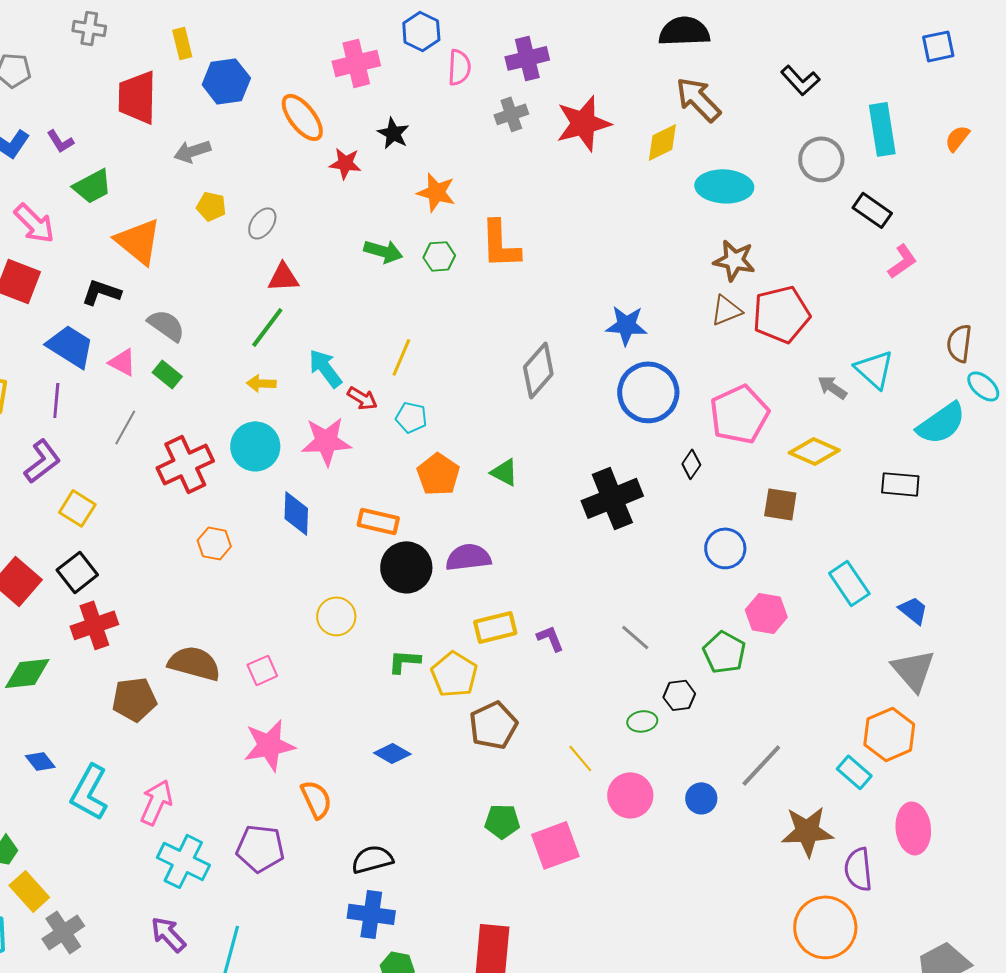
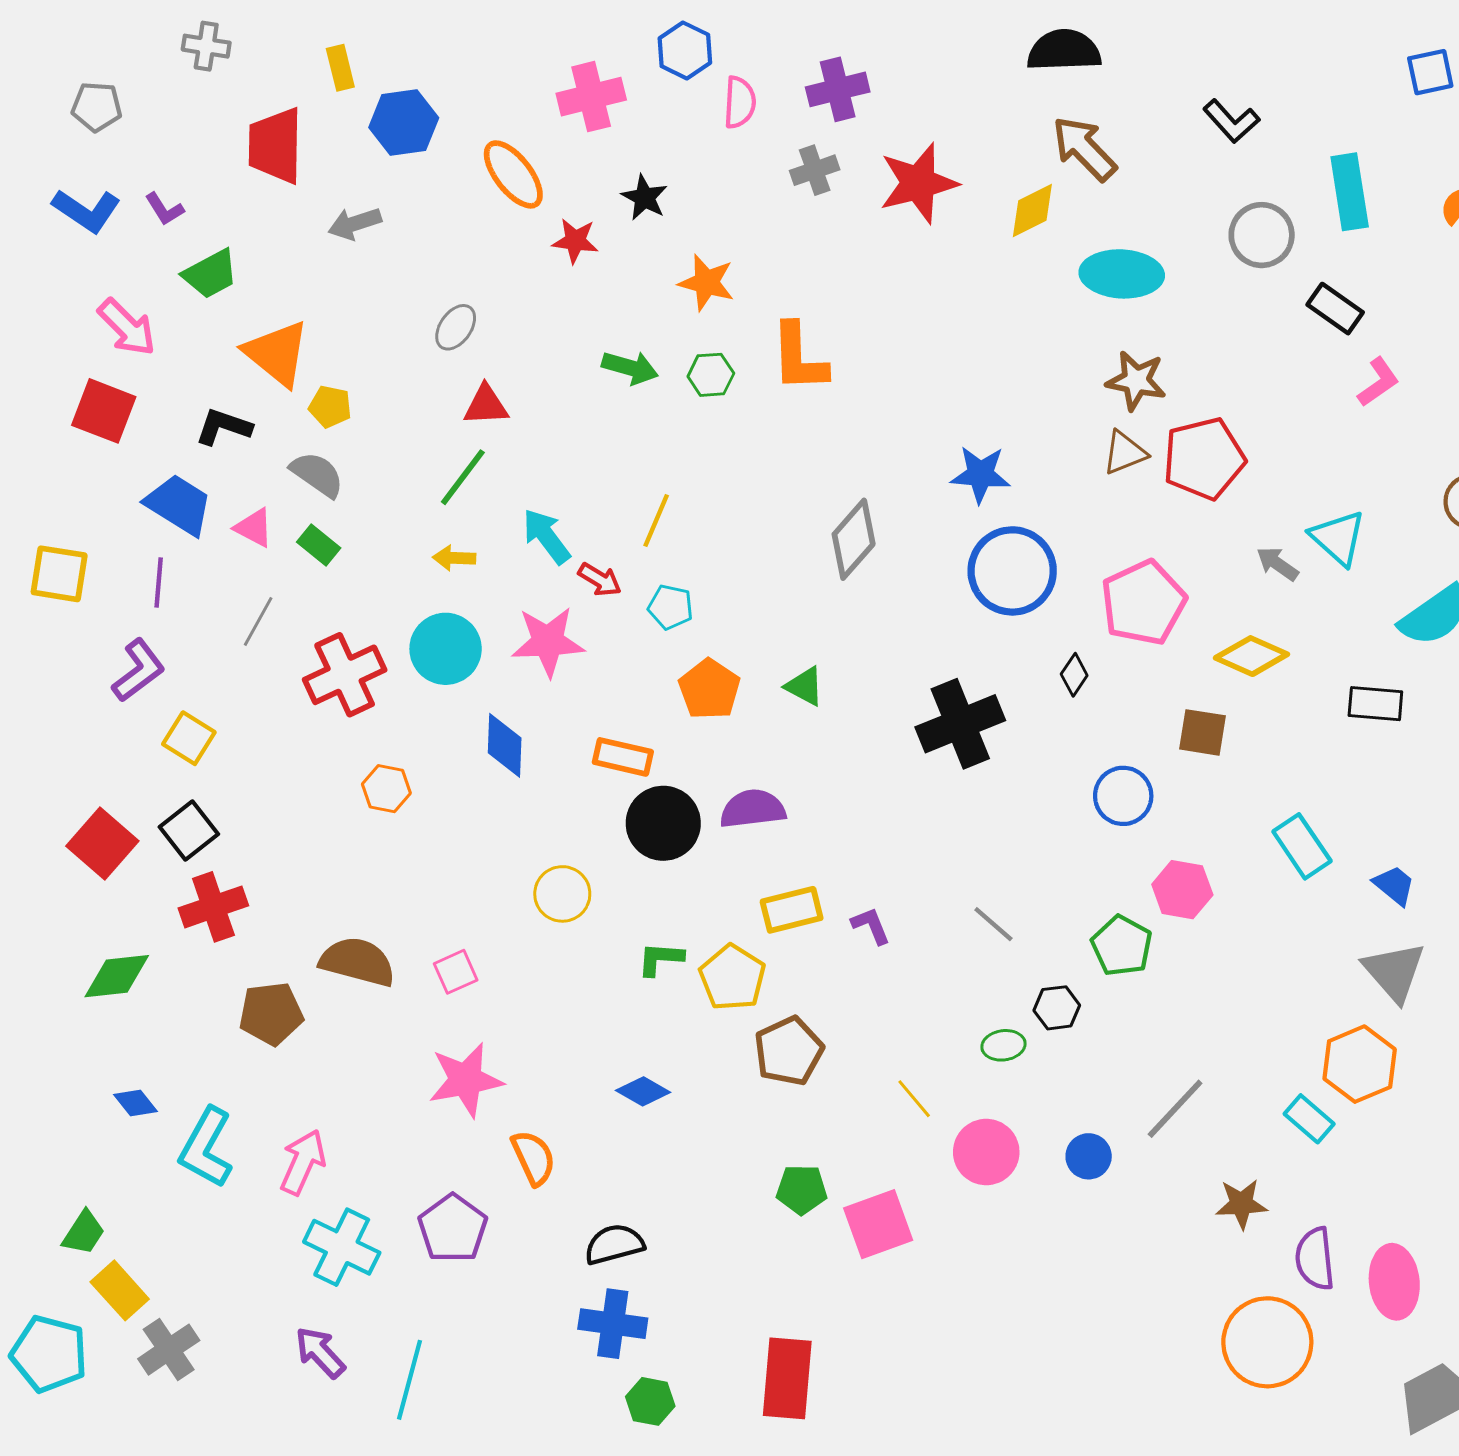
yellow pentagon: (211, 206) -> (330, 407), moved
pink ellipse: (913, 828) -> (1394, 1282), moved
brown star: (807, 831) -> (1241, 1204), size x0.7
purple pentagon: (260, 848) -> (453, 1228), turned 30

